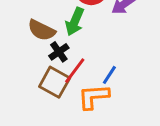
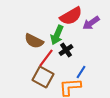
black cross: (59, 52) -> (66, 50), moved
red line: (75, 71) -> (46, 58), moved

